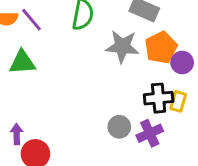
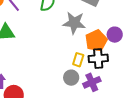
orange pentagon: (161, 47) -> (96, 41), moved
yellow rectangle: (178, 101) -> (78, 60), moved

